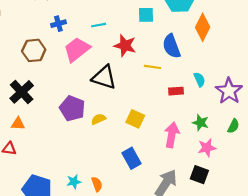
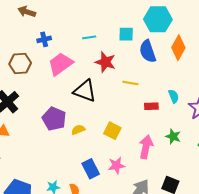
cyan line: (99, 25) -> (89, 37), moved
blue semicircle: (172, 46) -> (148, 51), moved
pink star: (207, 148) -> (116, 165), moved
blue rectangle: (131, 158) -> (91, 169), moved

